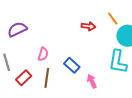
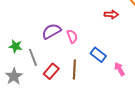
purple semicircle: (17, 29) -> (51, 31), moved
pink semicircle: (43, 54) -> (72, 36), moved, turned -32

